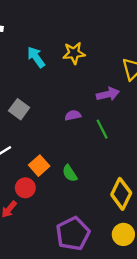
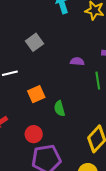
red circle: (25, 188) -> (34, 134), moved

